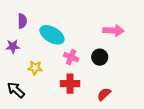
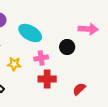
pink cross: (71, 57) -> (41, 58), moved, turned -32
black circle: (100, 57) -> (67, 47), moved

